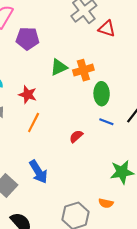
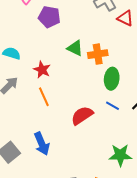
green triangle: (59, 67) -> (75, 48), turned 42
orange line: (34, 123) -> (44, 97), turned -60
red semicircle: (76, 136) -> (82, 115), size x1.6

